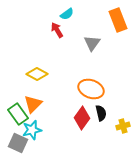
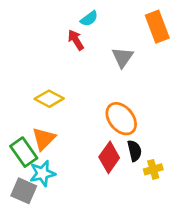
orange ellipse: (91, 89) -> (121, 119), turned 30
yellow cross: (123, 126) -> (153, 169), moved

